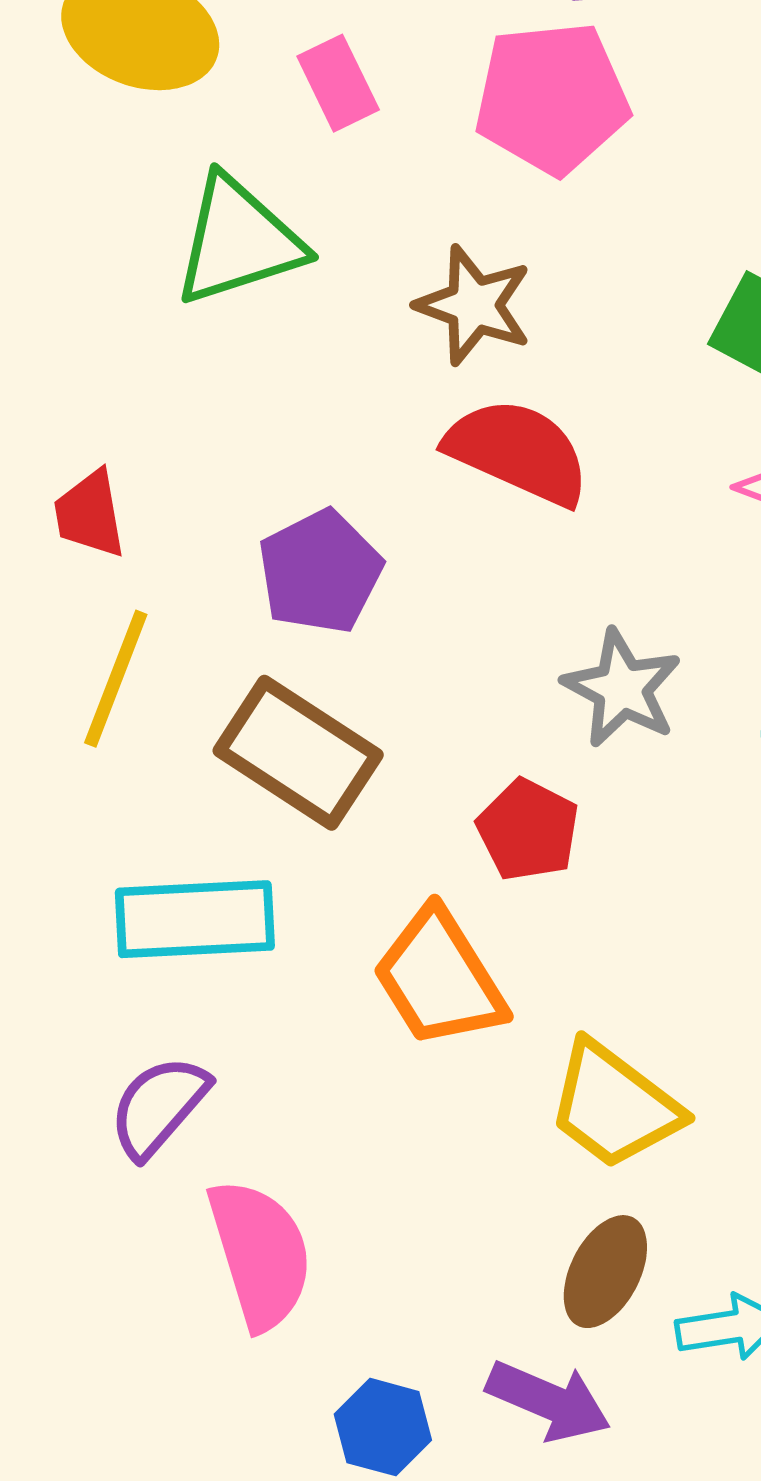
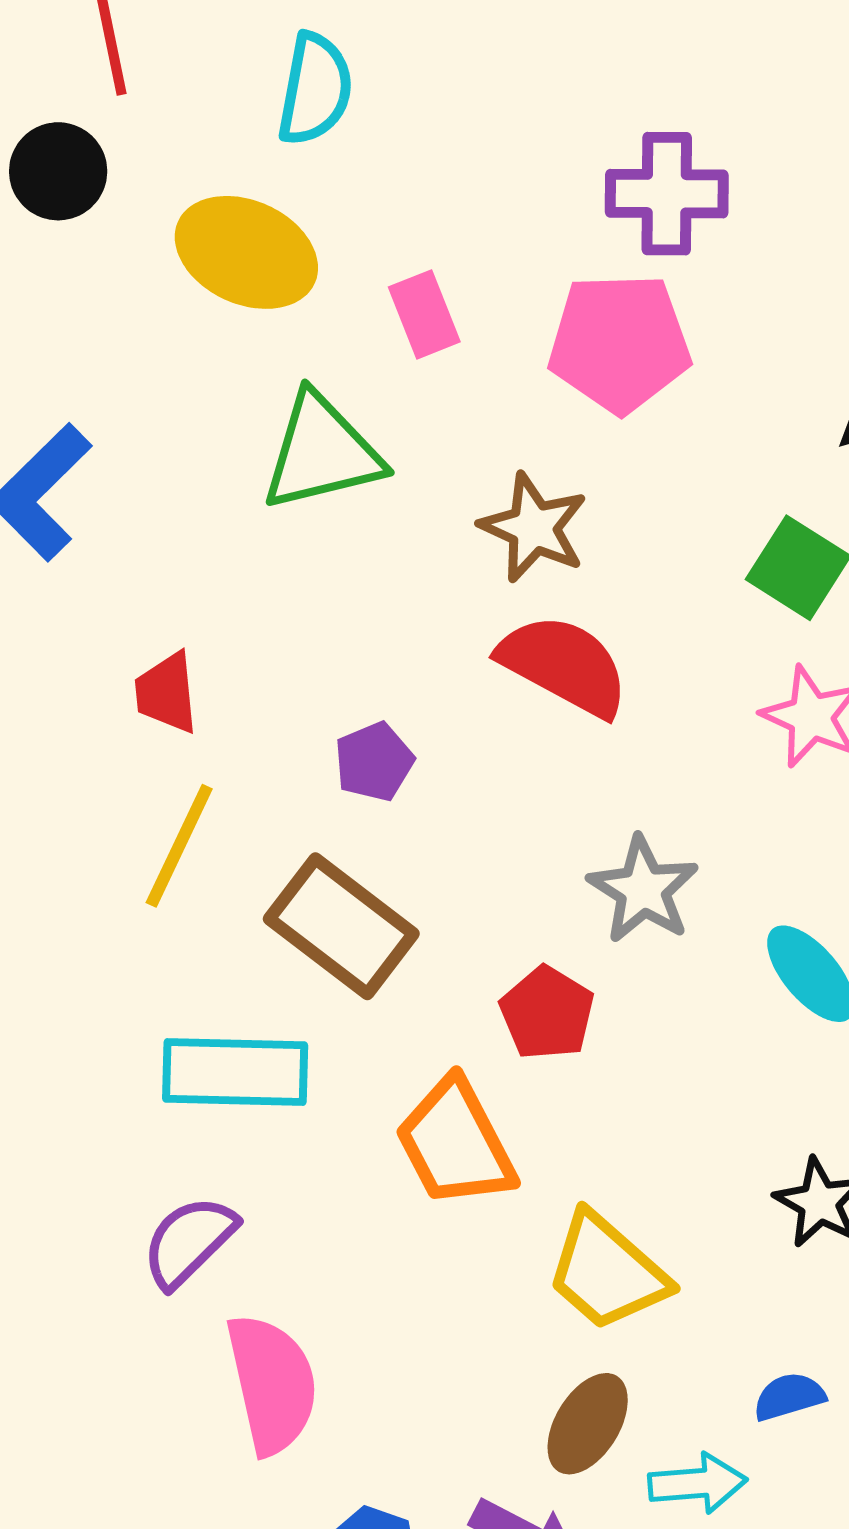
purple pentagon: (320, 572) -> (374, 762), size x0.7

